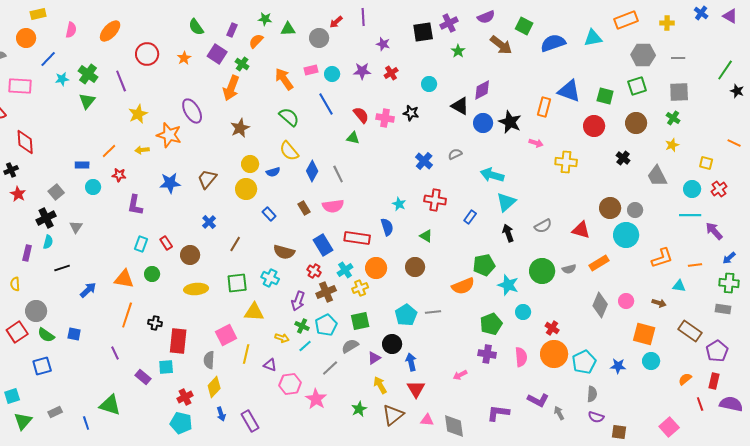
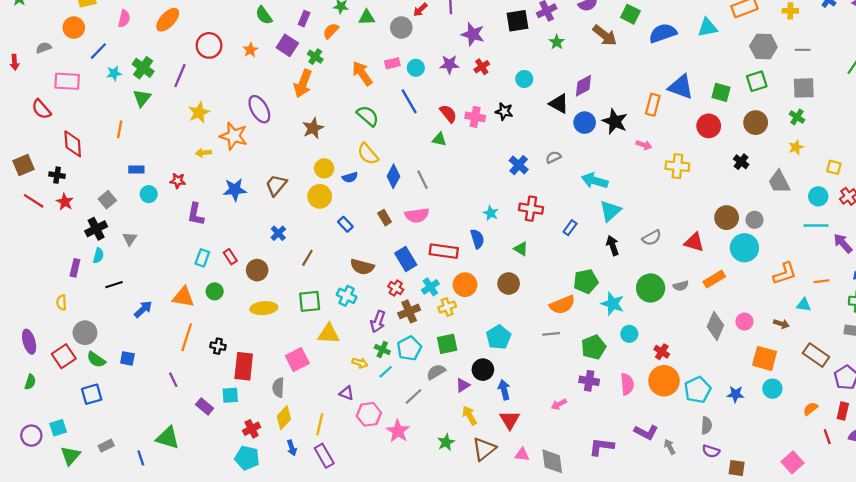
purple star: (383, 44) -> (473, 34), size x1.5
purple line: (121, 81) -> (180, 76), turned 45
orange line: (109, 151) -> (120, 129), moved, turned -35
black cross: (11, 170) -> (57, 175), turned 32
gray line: (433, 312) -> (551, 334), moved
yellow line: (246, 354) -> (320, 424), moved

